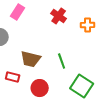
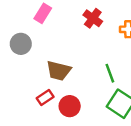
green line: (62, 61) -> (110, 73), moved
red rectangle: (13, 77) -> (45, 98), moved, turned -48

